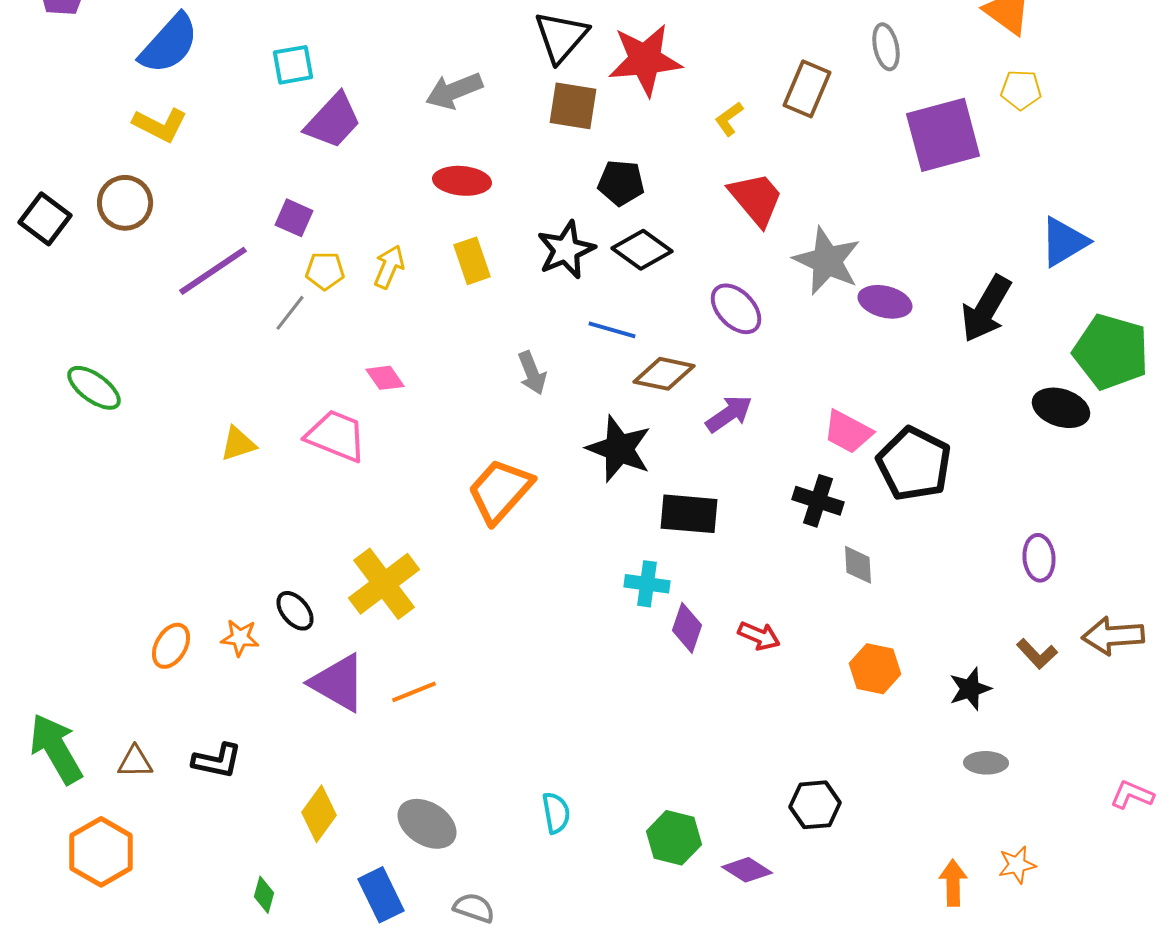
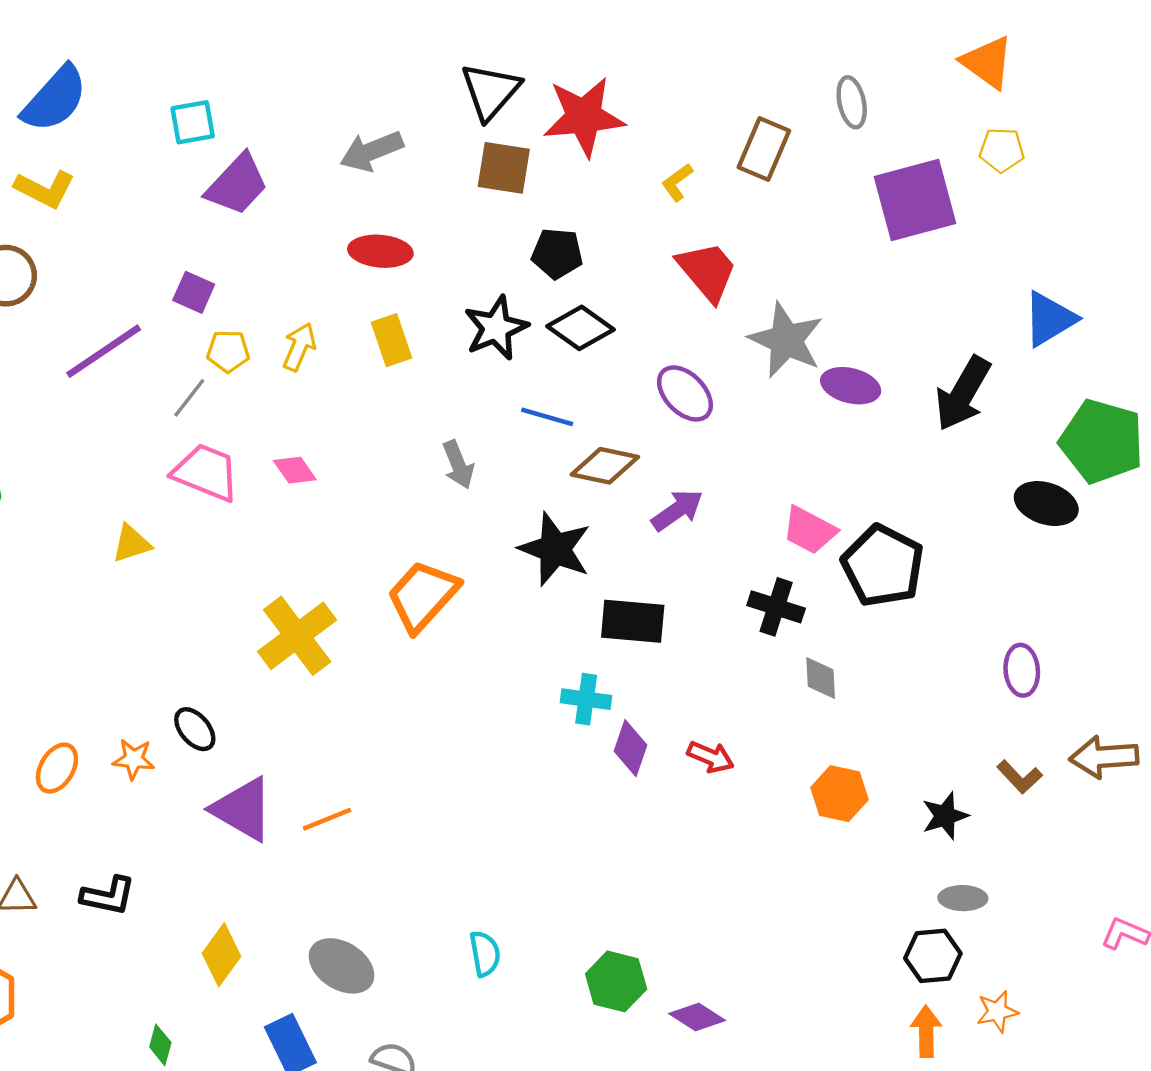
pink trapezoid: (336, 436) -> (206, 472), moved
yellow cross: (384, 584) -> (297, 636), moved
black hexagon: (815, 805) -> (933, 956), moved

